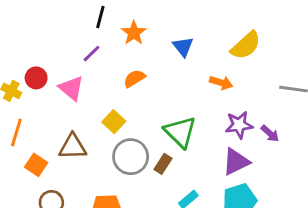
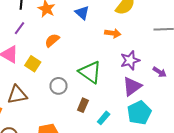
yellow square: (114, 122) -> (33, 64), moved
purple arrow: (270, 134) -> (160, 72), moved
gray circle: (131, 157) -> (59, 86), moved, size x0.7
brown rectangle: (163, 164) -> (83, 105), moved

